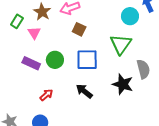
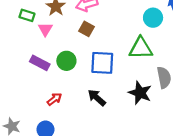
green rectangle: (17, 21) -> (27, 15), turned 72
brown square: (79, 29) -> (87, 29), moved
green triangle: (121, 44) -> (141, 48), turned 50

